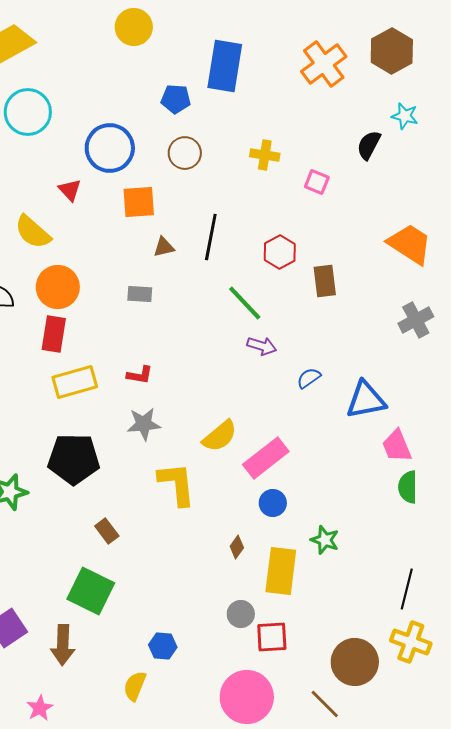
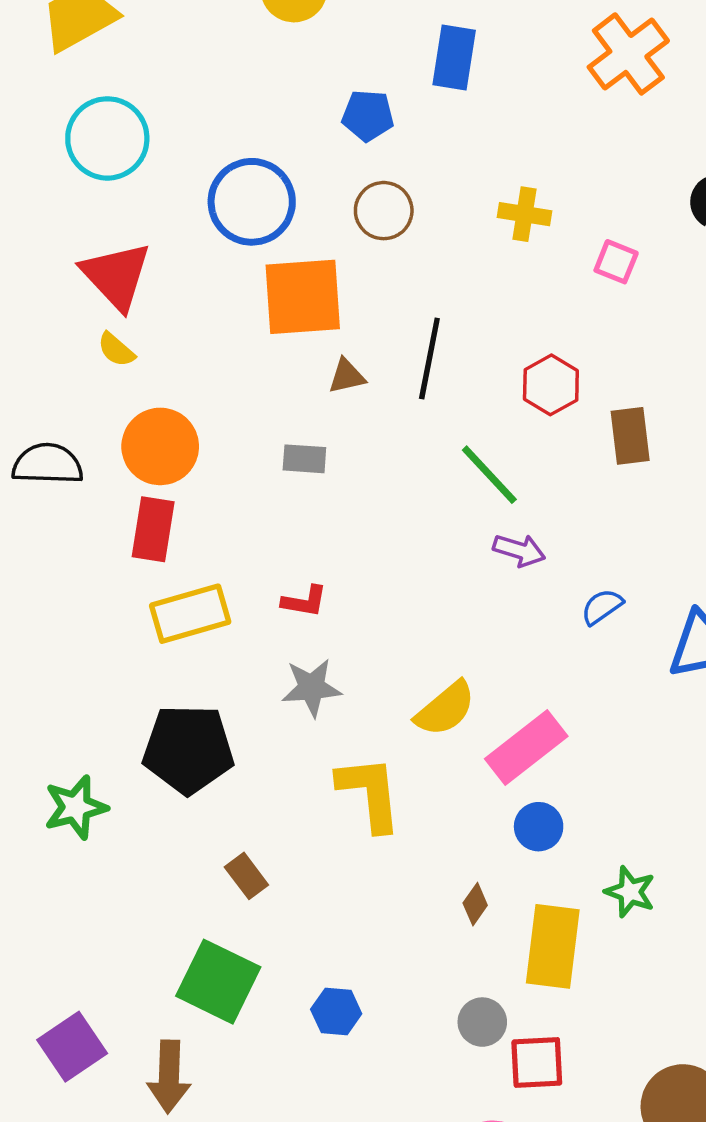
blue rectangle: (225, 66) -> (454, 57), size x0.7
red triangle: (70, 190) -> (116, 276), moved, size x1.8
orange square: (139, 202) -> (303, 297), size x1.4
yellow semicircle: (33, 232) -> (116, 350), size x0.6
blue hexagon: (163, 646) -> (336, 1011), moved

